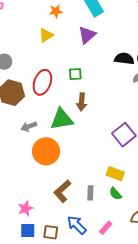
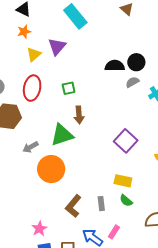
orange star: (56, 11) -> (24, 32), moved
purple triangle: (87, 35) -> (57, 47), moved
red ellipse: (42, 82) -> (32, 88), moved
pink rectangle: (106, 228) -> (114, 232), moved

